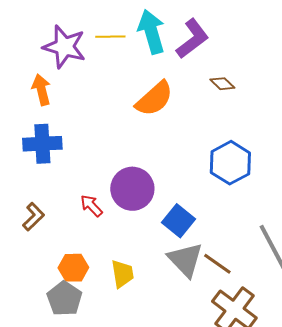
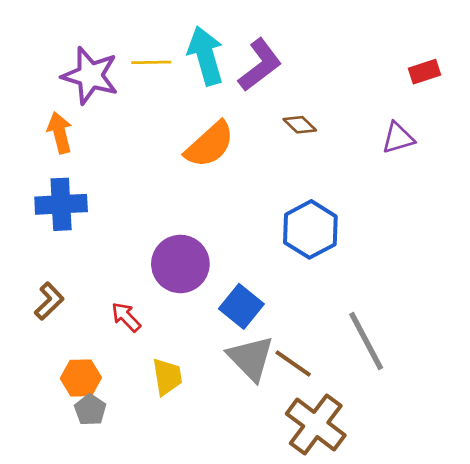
red arrow: (91, 206) -> (126, 317), moved
orange hexagon: (73, 268) -> (81, 378), moved
gray pentagon: (64, 299) -> (90, 410), size x0.7

